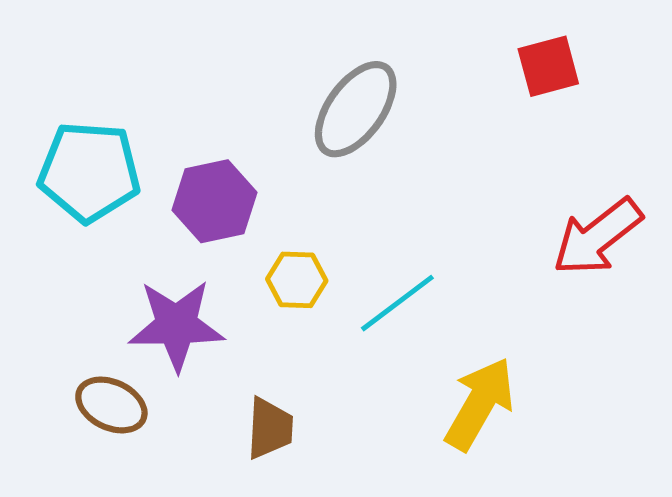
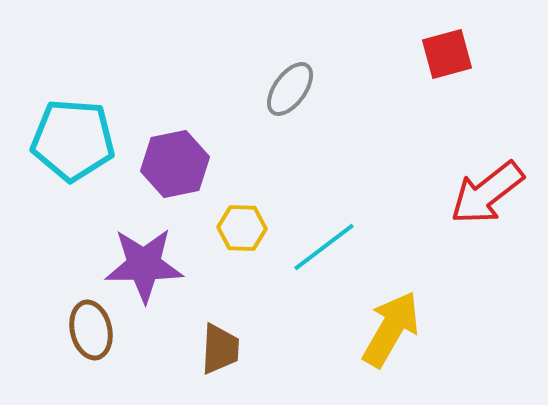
gray ellipse: (356, 109) -> (290, 89), size x0.7
brown ellipse: (111, 405) -> (91, 330), turned 52

